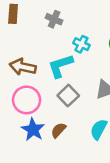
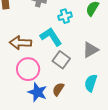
cyan cross: (81, 44) -> (65, 16), turned -32
cyan L-shape: (61, 66) -> (51, 37), turned 85

